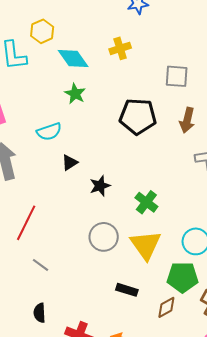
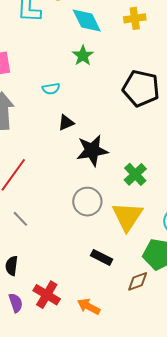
cyan semicircle: (49, 132) -> (51, 89), size x0.7
black star: (100, 186) -> (92, 151), size x1.5

